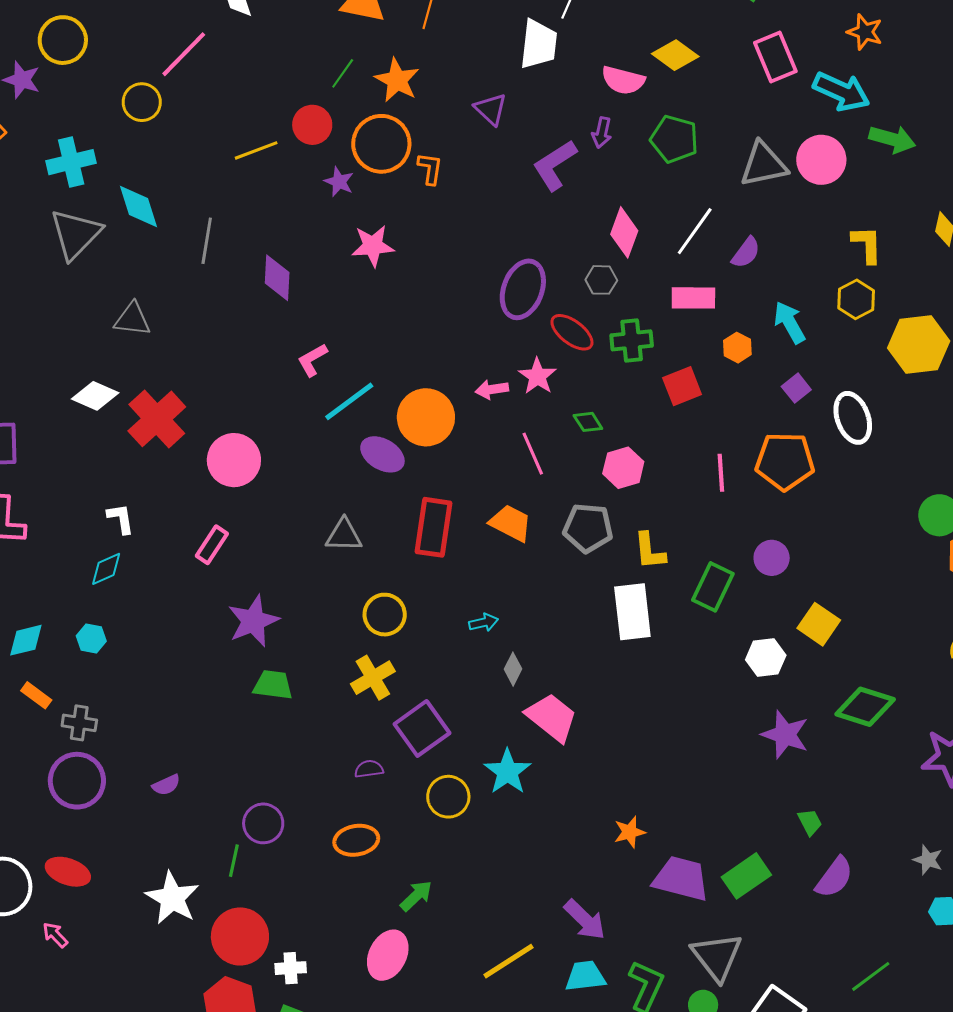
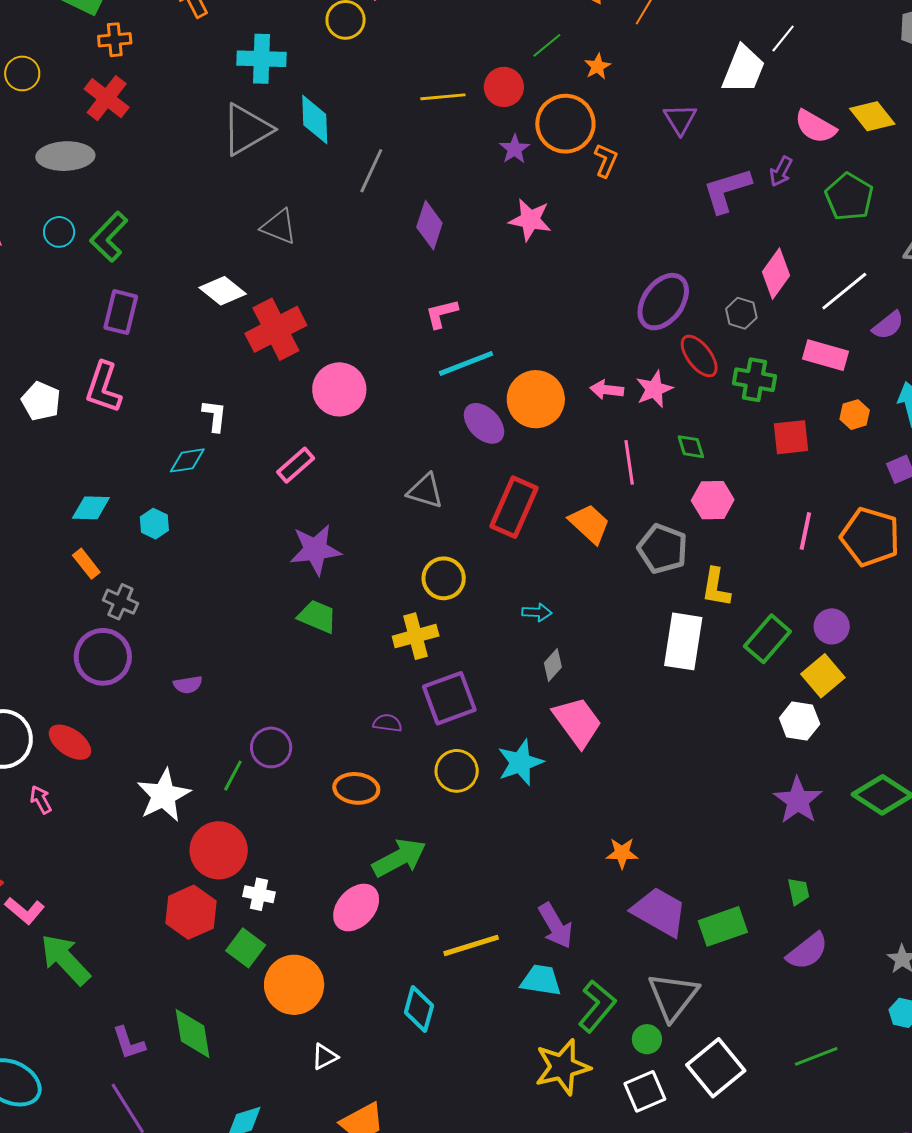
orange star: (397, 80) -> (598, 66), size x0.6
yellow square: (819, 624) -> (823, 676), moved
green arrow: (416, 896) -> (399, 858), size x1.5

